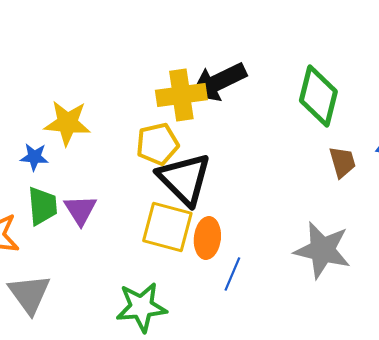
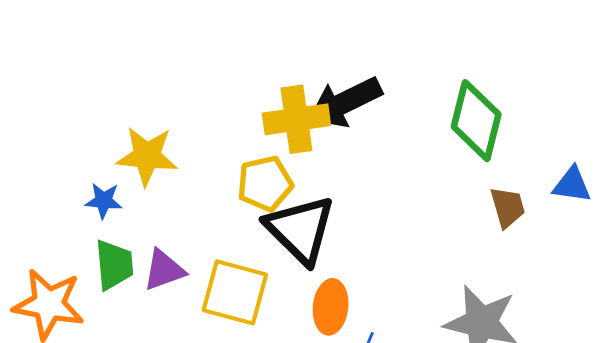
purple triangle: (80, 210) -> (164, 270), turned 42
yellow square: (167, 227) -> (235, 292), moved

